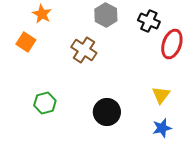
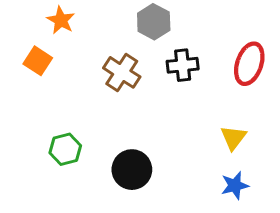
black cross: (149, 21) -> (183, 65), moved, turned -30
black circle: (107, 112) -> (132, 170), moved

